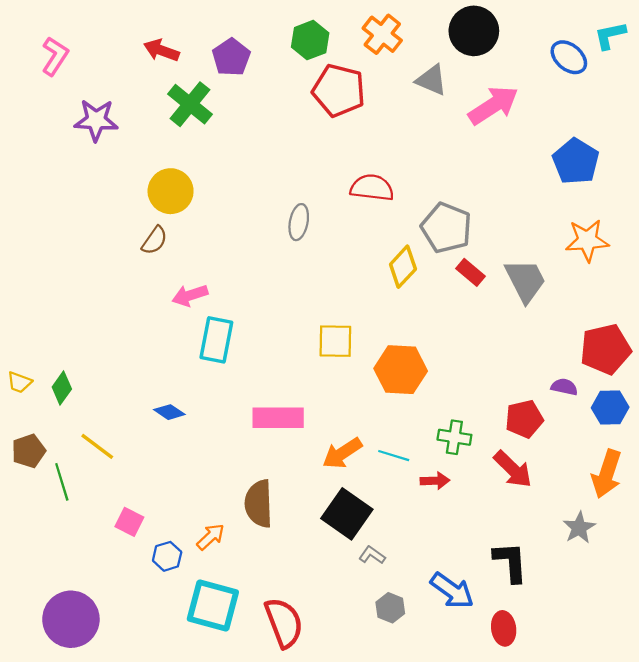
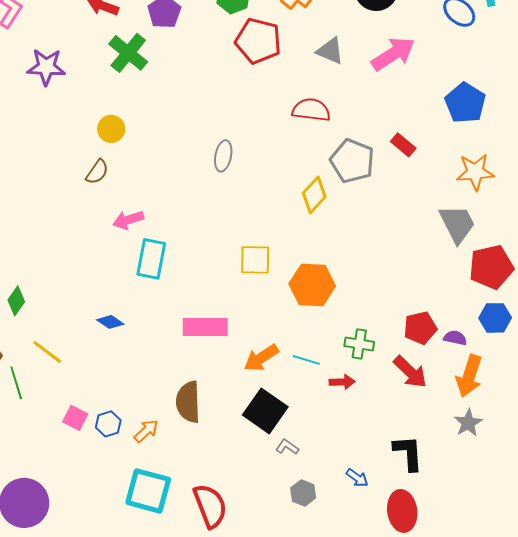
gray triangle: (432, 80) -> (330, 51), moved
red semicircle: (372, 188) -> (311, 110), moved
yellow circle: (171, 191) -> (111, 129), size x0.7
red rectangle: (470, 272) -> (403, 145), moved
gray trapezoid: (525, 280) -> (457, 224), moved
purple semicircle: (564, 387) -> (455, 338), moved
orange arrow: (607, 474) -> (469, 376), moved
blue hexagon: (167, 556) -> (108, 424), moved
blue arrow: (452, 591) -> (357, 478), size x0.6
red ellipse: (504, 628) -> (402, 511), size x1.4

